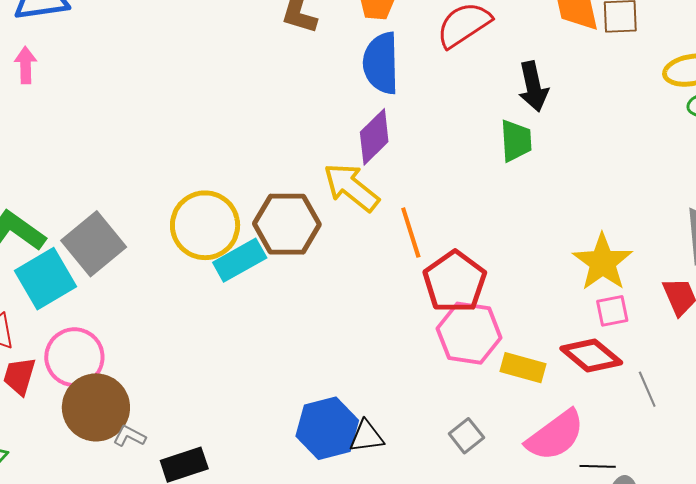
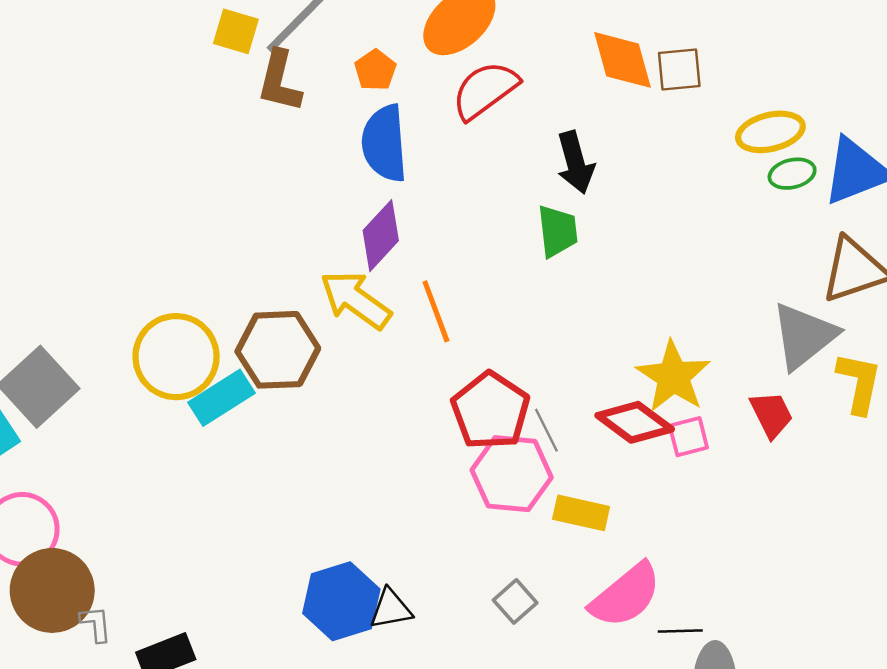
orange line: (411, 233) -> (436, 311), moved
red diamond: (591, 355) -> (635, 422), moved
gray line: (647, 389) -> (546, 430), moved
gray L-shape: (129, 436) -> (96, 624), turned 60

